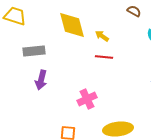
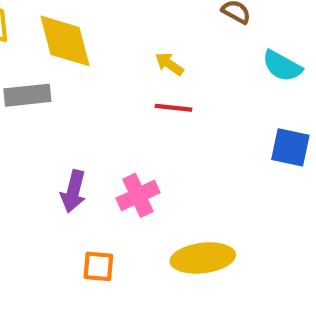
yellow diamond: (72, 25) -> (65, 41), moved
purple arrow: (41, 80) -> (73, 191), moved

